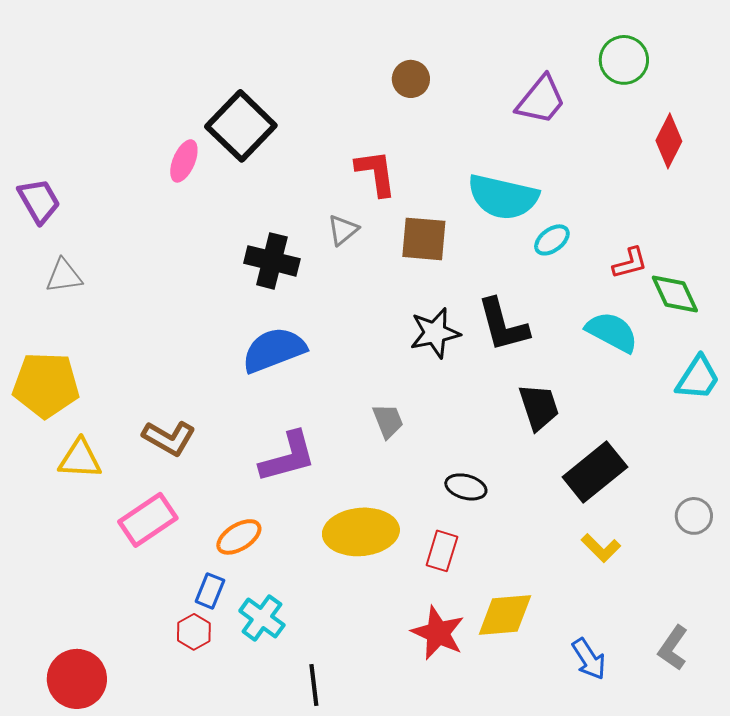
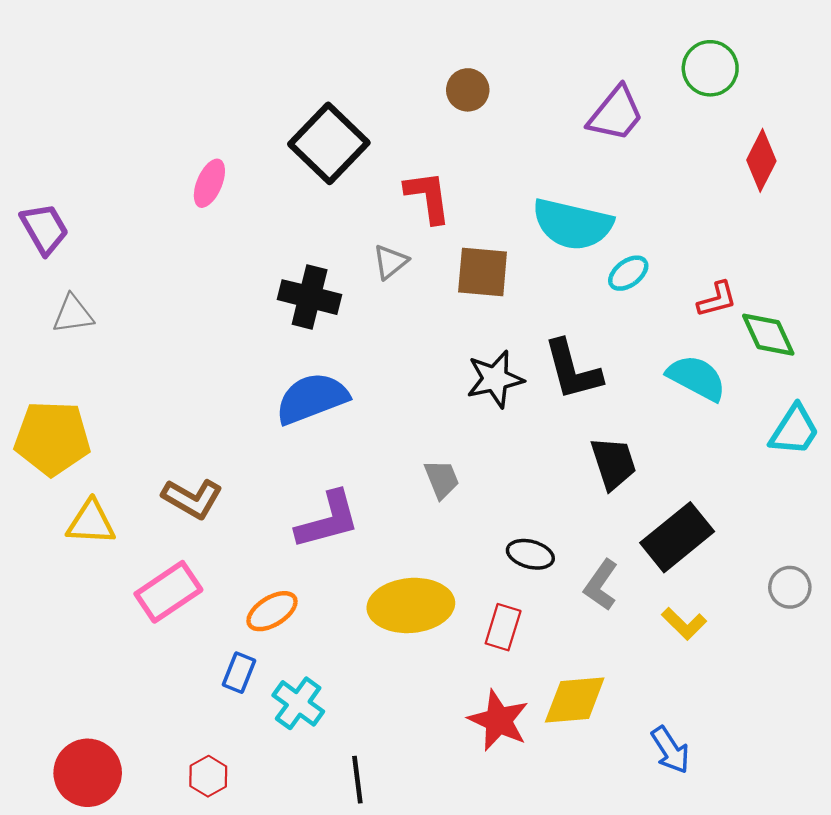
black square: (241, 126) -> (329, 143), moved
red hexagon: (194, 632) -> (208, 776), moved
gray L-shape: (673, 648) -> (601, 585), moved

